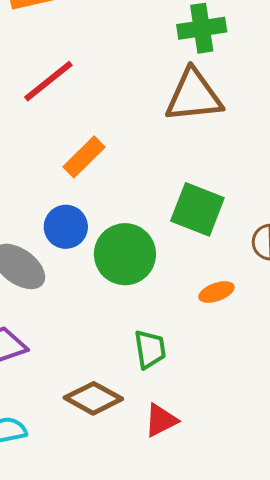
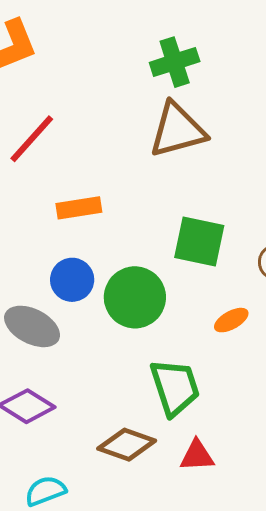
orange rectangle: (84, 157) -> (79, 208), turned 45
green trapezoid: (150, 349) -> (175, 387), size x1.5
red triangle: (161, 420) -> (197, 456), turned 33

